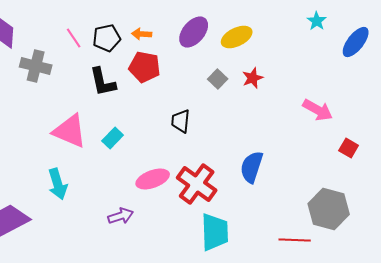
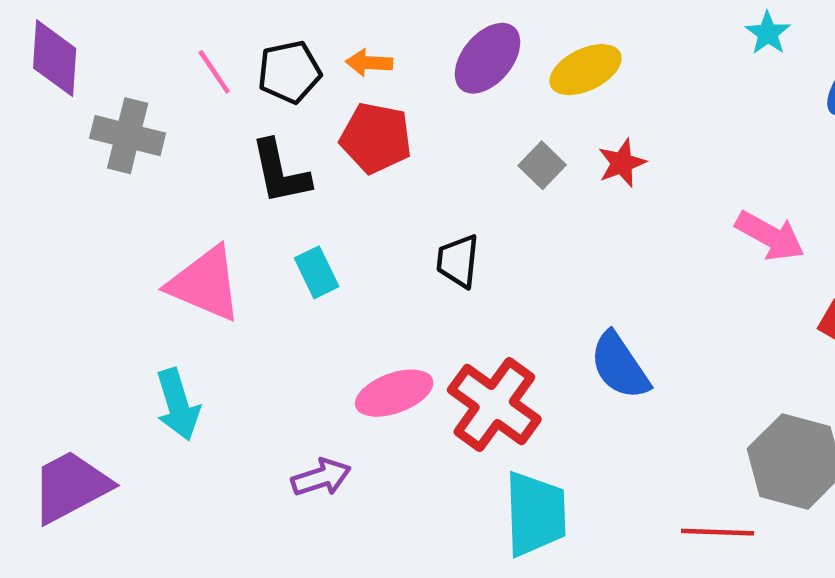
cyan rectangle: (113, 138) -> (317, 272), moved, turned -70
blue semicircle: (252, 167) -> (620, 366), turned -52

